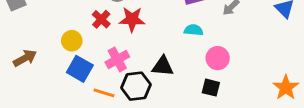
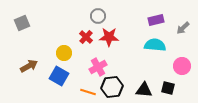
cyan semicircle: (194, 30) -> (155, 45), size x1.5
pink circle: (218, 58) -> (182, 66), moved
black triangle: (163, 66) -> (144, 90), moved
blue square: (80, 69) -> (59, 76), moved

